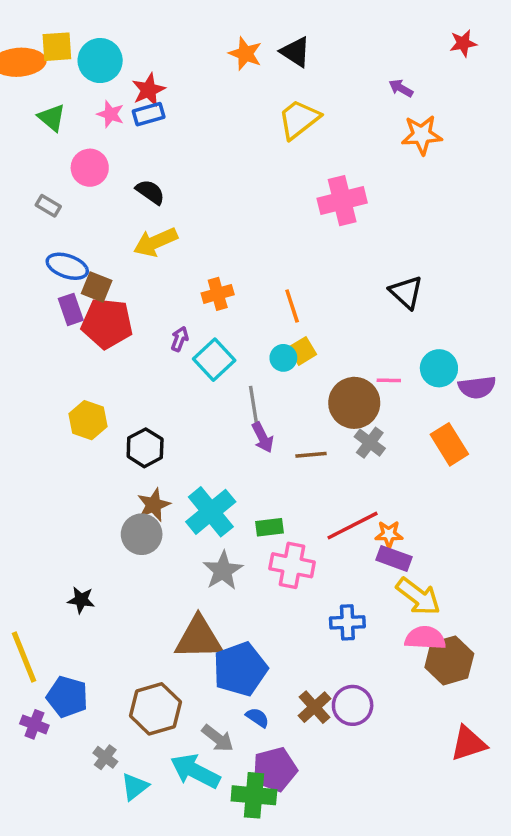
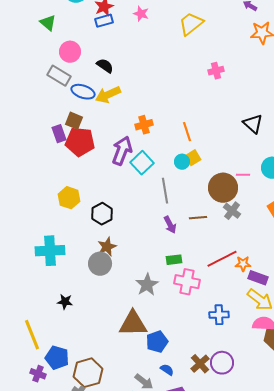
pink star: (110, 114) -> (141, 14), moved
pink cross: (342, 201) -> (216, 71), size x0.6
gray rectangle: (48, 206) -> (59, 76), moved, size x1.6
blue ellipse: (67, 266) -> (83, 92), moved
purple arrow: (180, 339) -> (122, 151), size x2.0
purple arrow: (263, 437) -> (170, 225), moved
cyan cross: (211, 512) -> (50, 251), moved, turned 36
purple rectangle: (394, 558) -> (258, 278), moved
blue pentagon: (240, 669) -> (157, 342), size x0.7
brown hexagon: (155, 709) -> (88, 373), moved

